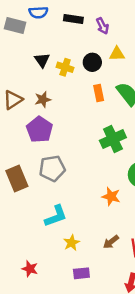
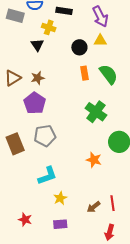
purple arrow: (102, 26) -> (100, 16), moved, size x1.5
yellow cross: (65, 67) -> (49, 27), moved
green cross: (113, 139) -> (96, 112), turned -30
brown arrow: (111, 242) -> (94, 207), moved
purple rectangle: (81, 273) -> (60, 224), moved

